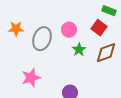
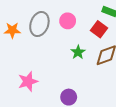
pink circle: (69, 30) -> (68, 21), moved
gray ellipse: (42, 39) -> (39, 24), moved

